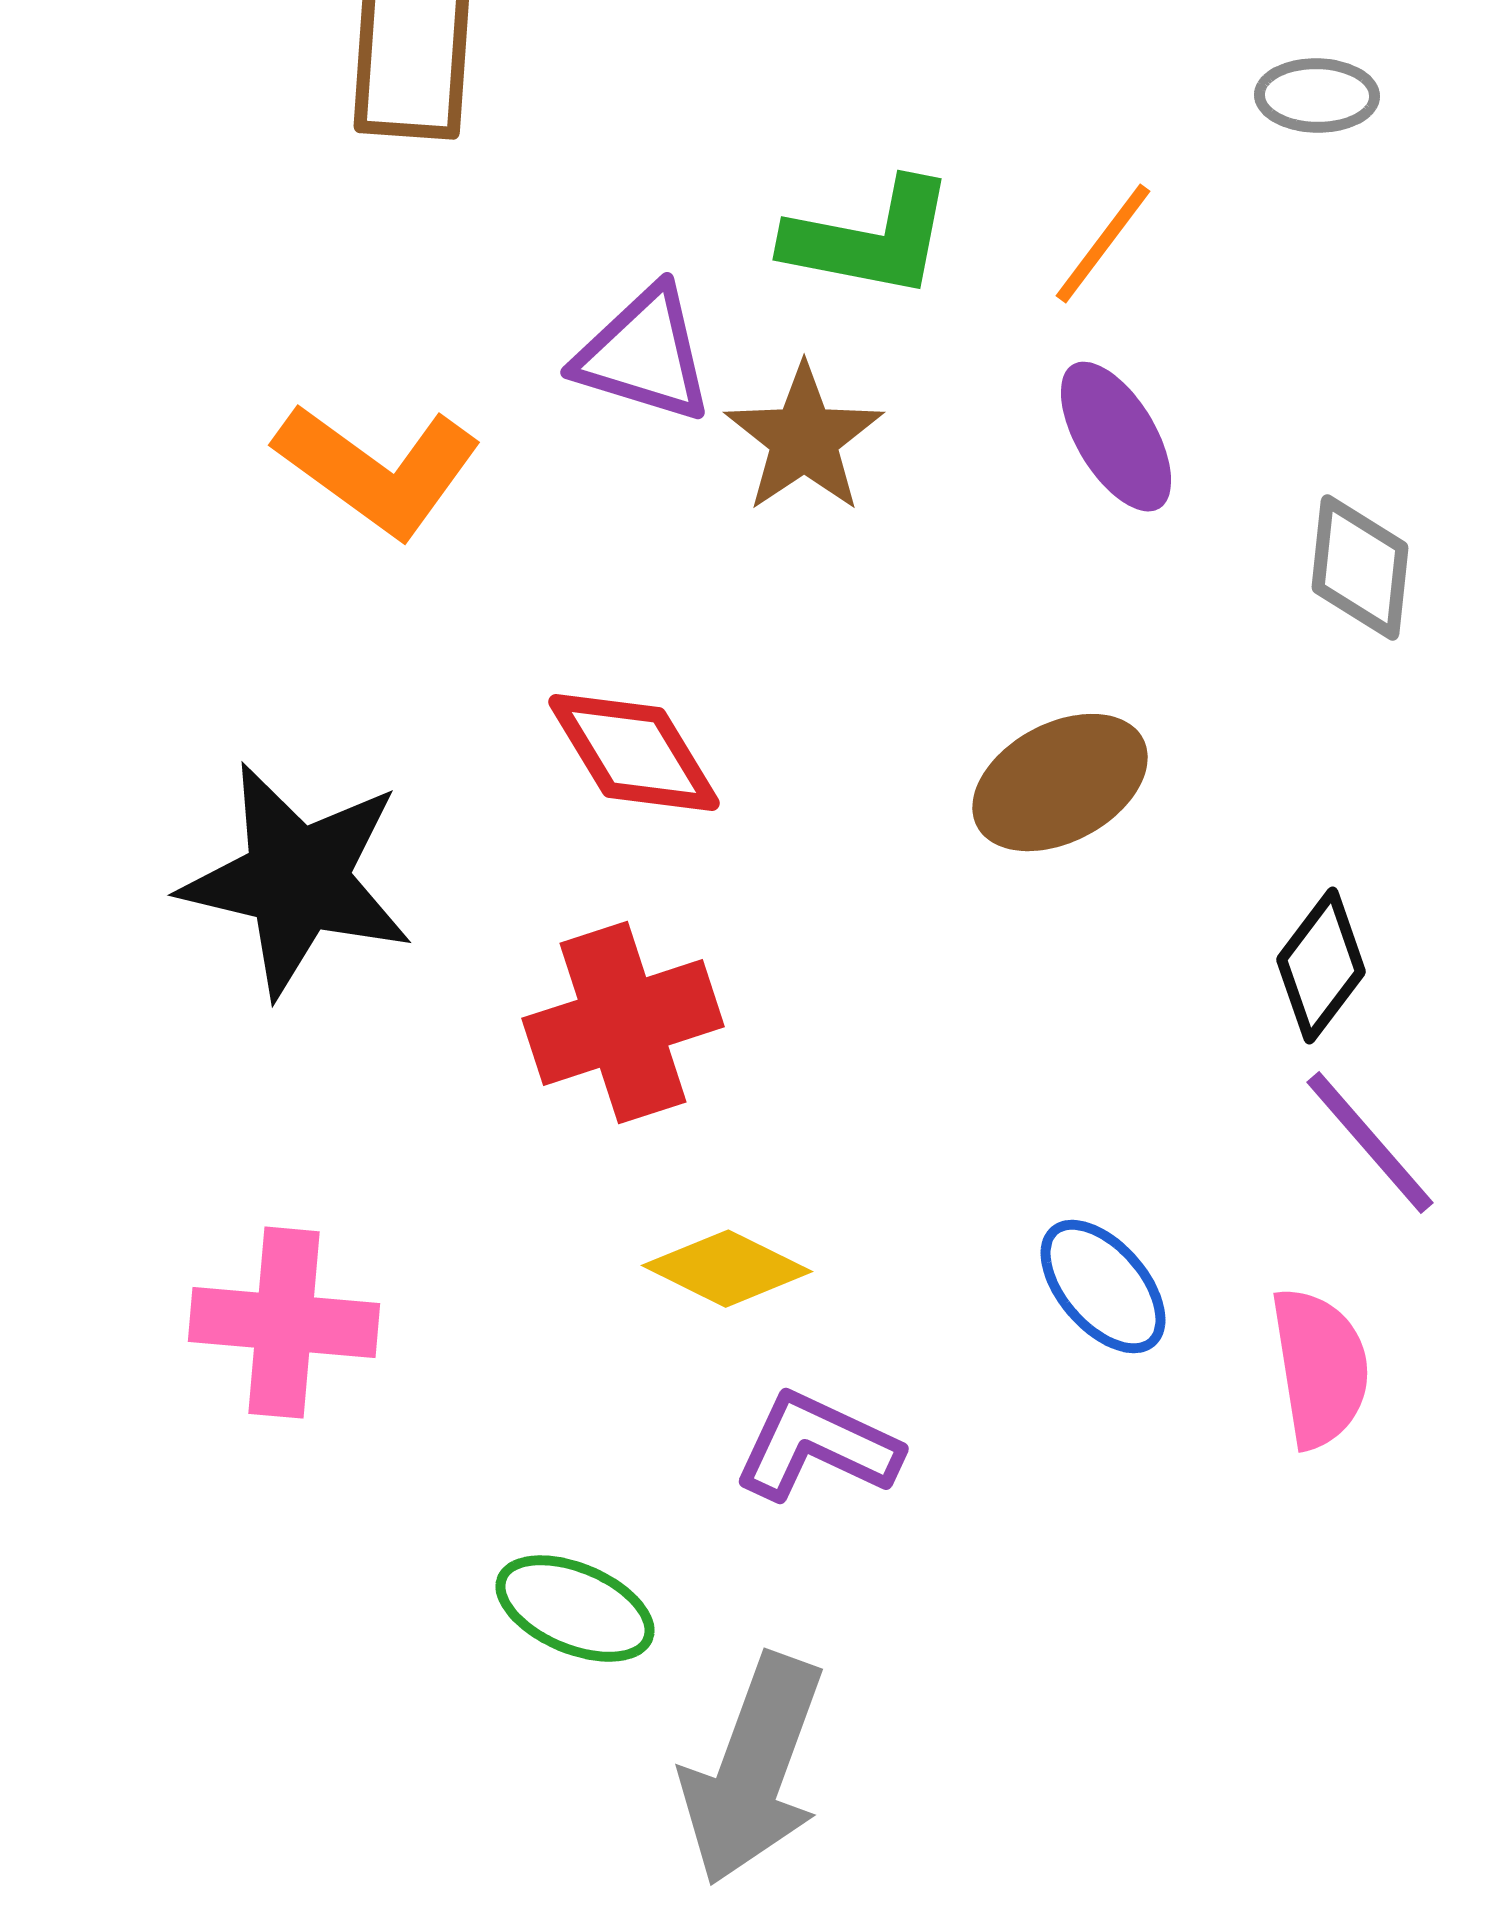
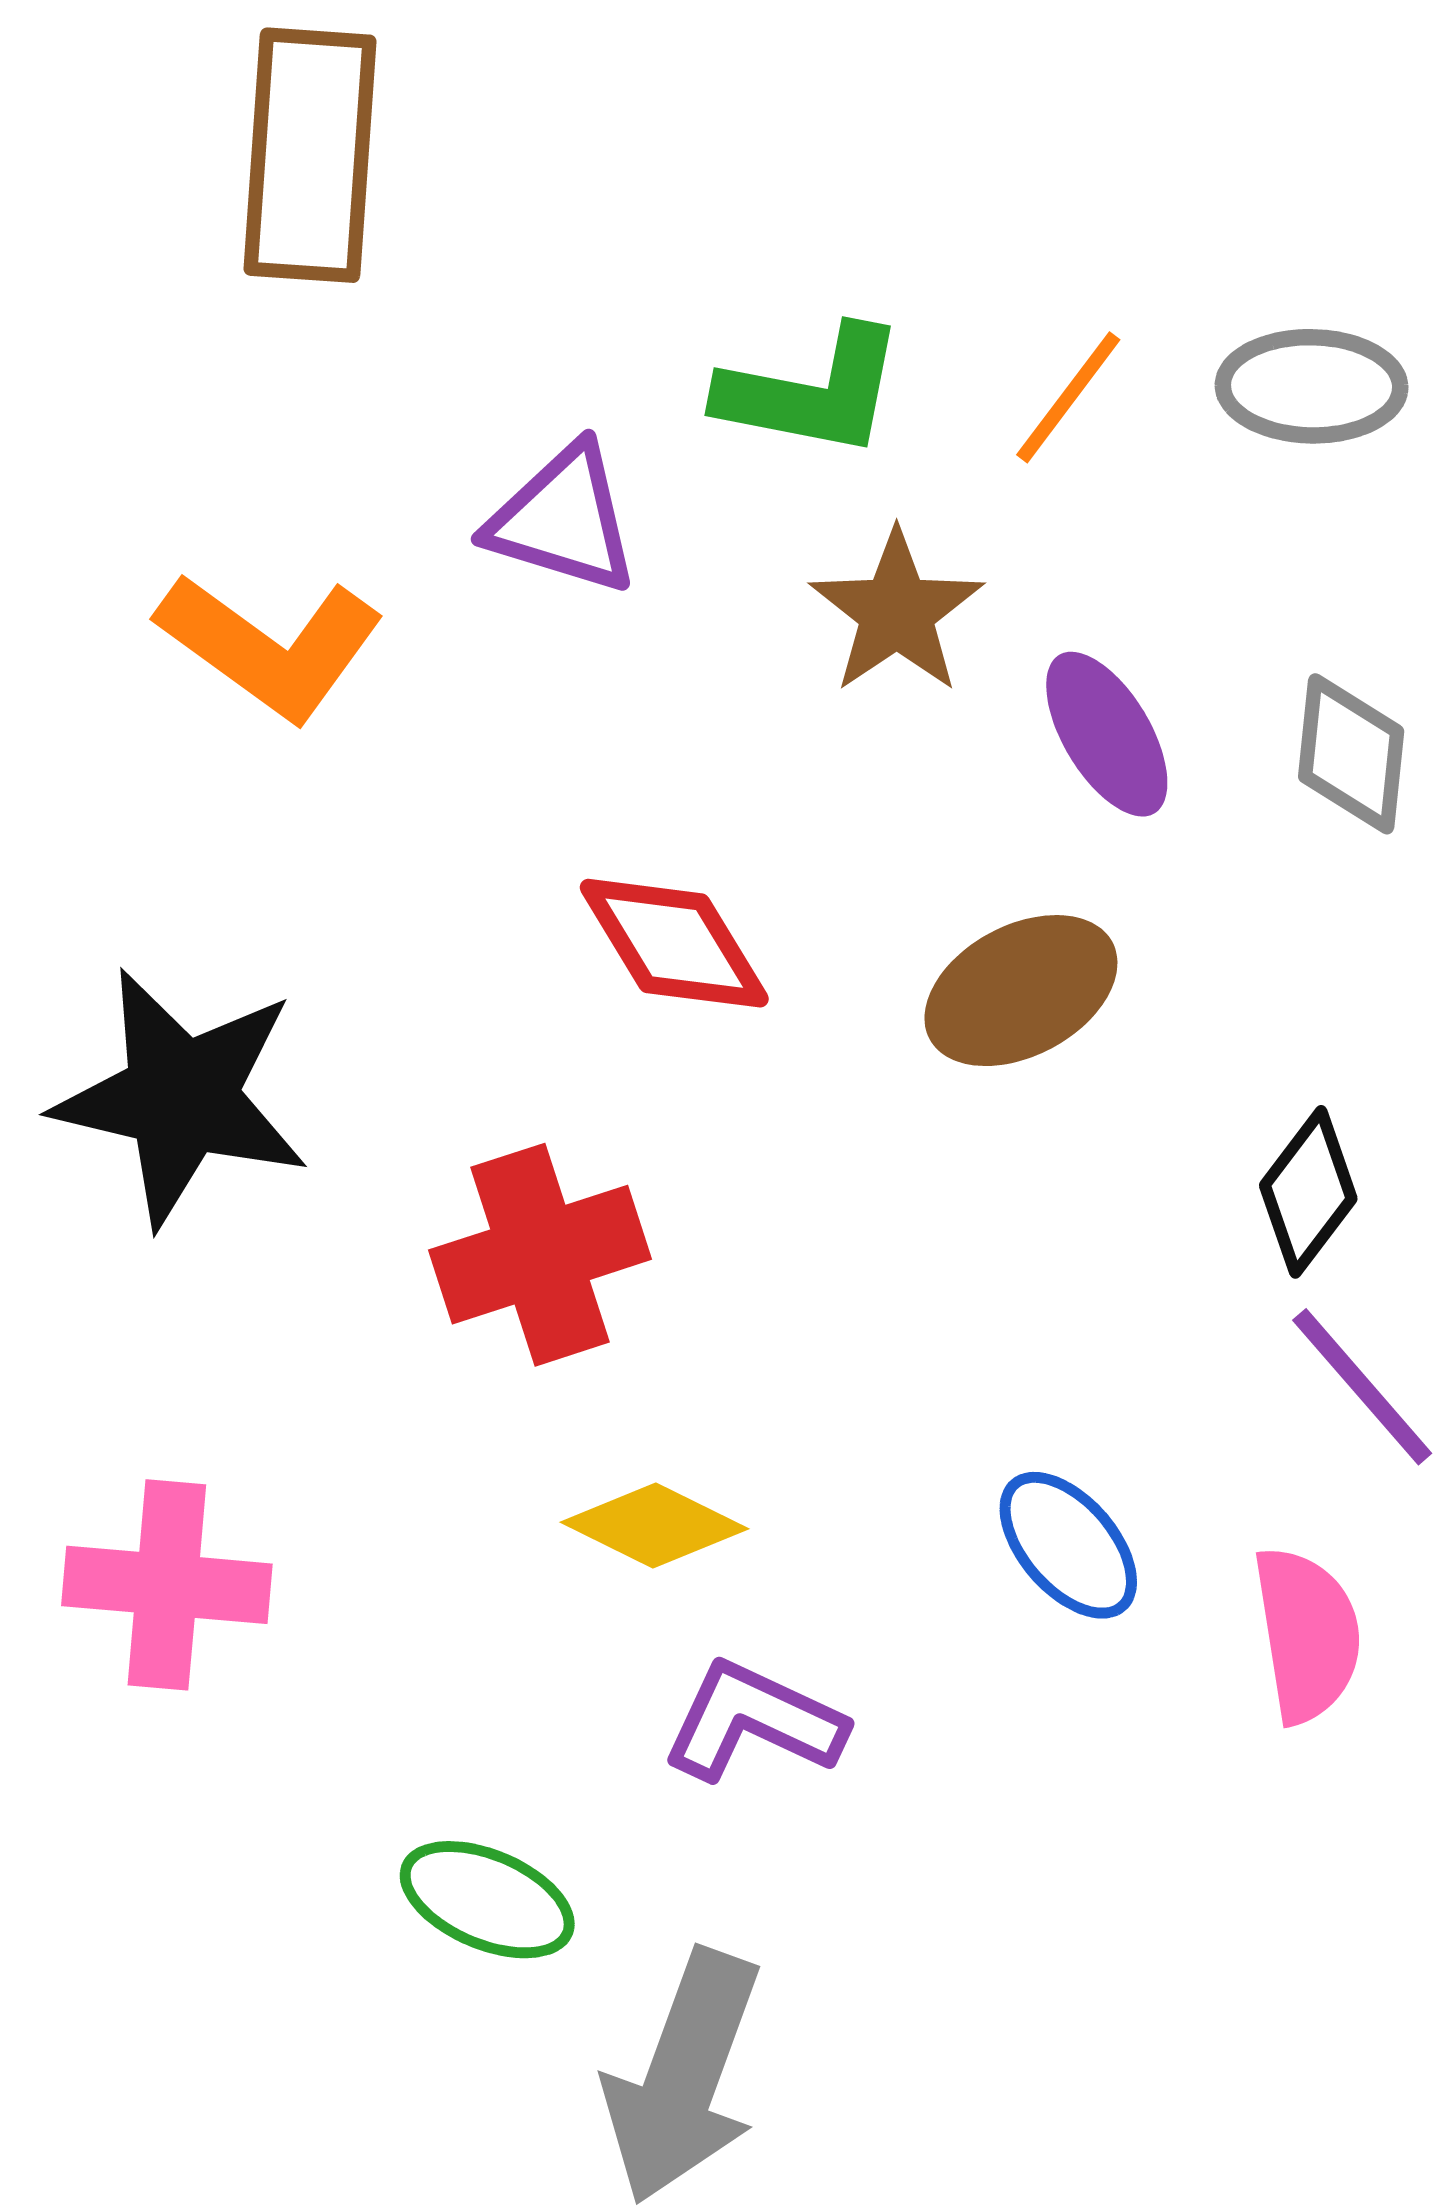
gray ellipse: (1317, 96) -> (1312, 386), moved, size x1.4
purple ellipse: (1116, 437) -> (1107, 734), moved
brown star: (804, 439) -> (897, 612), moved
red diamond: (634, 753) -> (674, 943), moved

